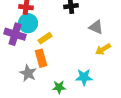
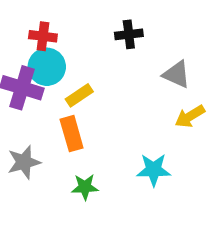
gray star: (28, 73) -> (24, 162), moved, turned 30
green star: (59, 87) -> (85, 187), moved

